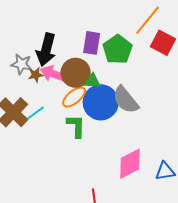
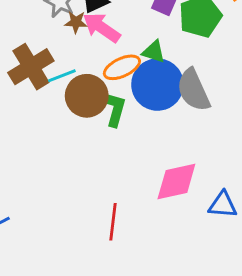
brown circle: (76, 73) -> (87, 96), moved

